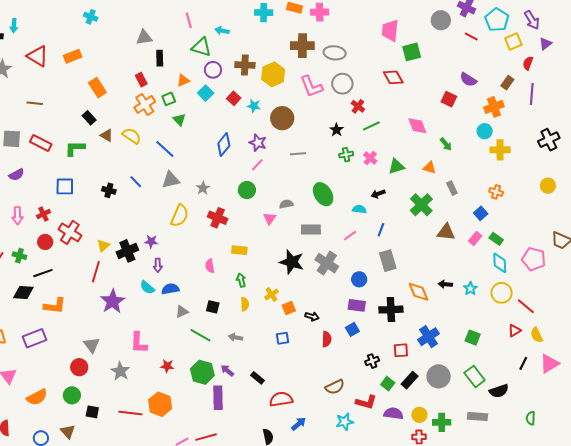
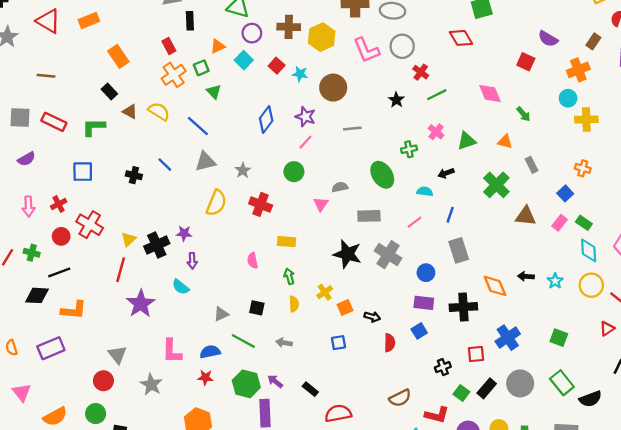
green cross: (346, 155) -> (409, 149), moved
blue semicircle: (170, 289) -> (210, 352), moved

